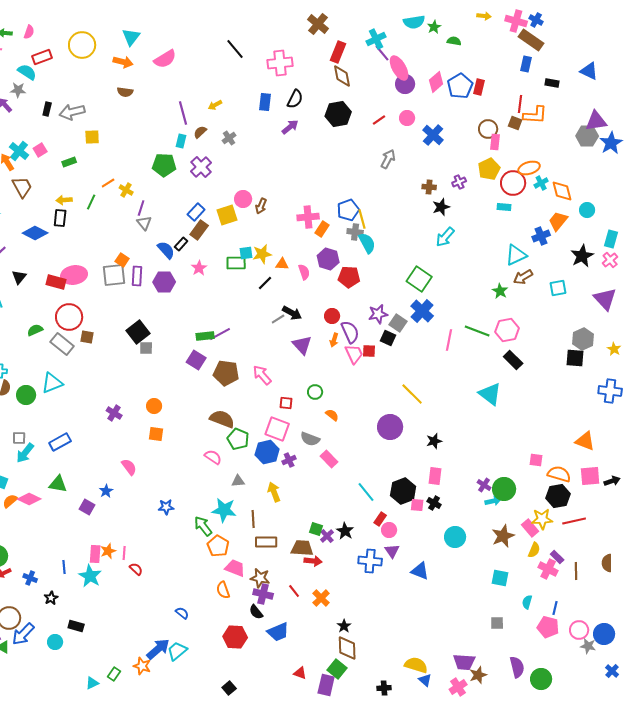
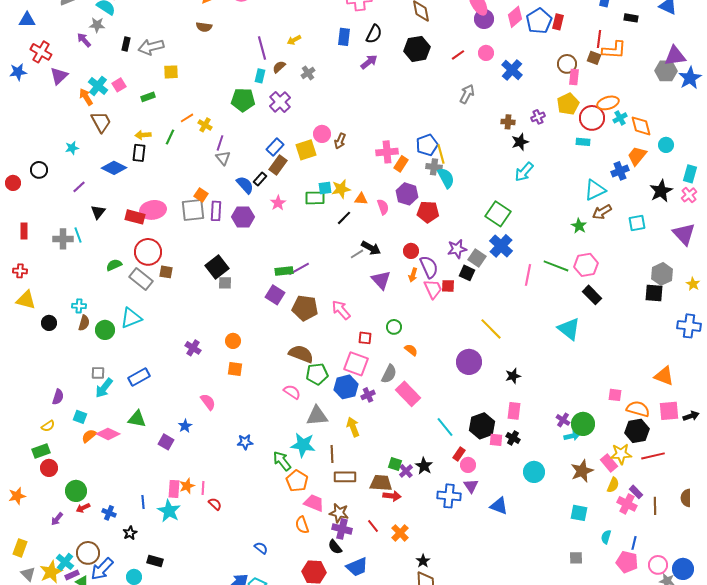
green pentagon: (238, 439) -> (317, 374), turned -30
gray semicircle: (310, 439) -> (389, 374), turned -84
pink rectangle: (329, 459) -> (408, 394), size x1.4
gray triangle: (238, 481) -> (317, 416), size x1.6

